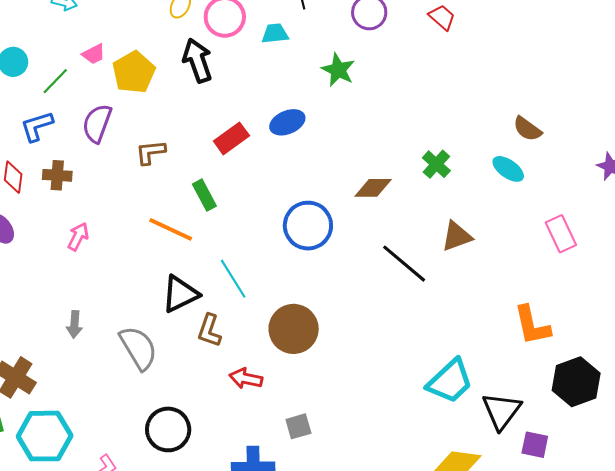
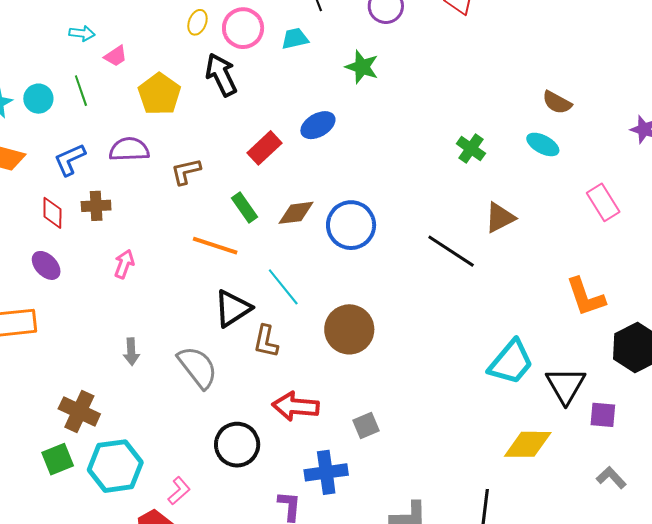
pink trapezoid: (94, 54) -> (116, 56), moved
green line: (55, 81) -> (81, 91), moved, turned -56
purple semicircle: (97, 123) -> (129, 149), turned 75
brown diamond: (373, 188) -> (296, 213), moved
red arrow: (246, 378) -> (296, 406), moved, size x1.4

